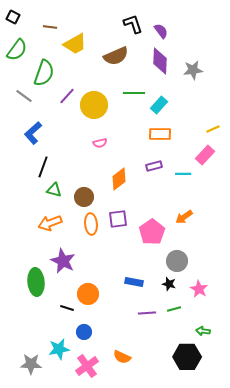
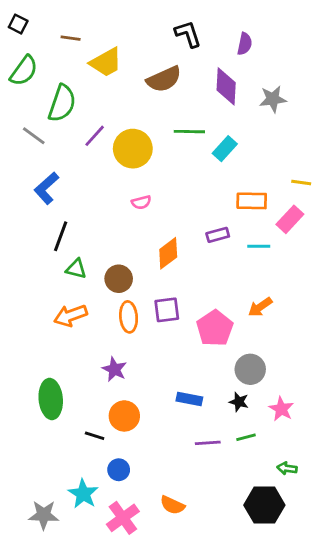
purple semicircle: (161, 31) -> (245, 44), moved, turned 49
yellow line: (213, 129) -> (301, 183), turned 32
orange rectangle: (160, 134) -> (252, 201), moved
purple star: (63, 261) -> (114, 369), moved, size x0.7
cyan star: (59, 349) -> (83, 494), turned -30

